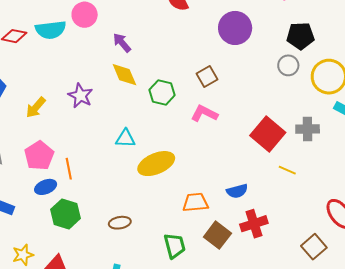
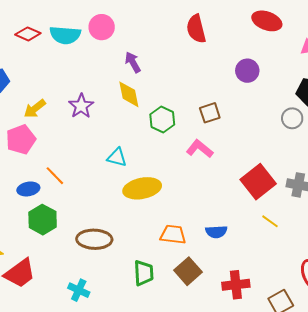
purple circle: (235, 28) -> (247, 71), size x0.7
pink pentagon: (39, 156) -> (21, 139), moved
orange line: (69, 169) -> (55, 176), turned -45
brown ellipse: (120, 223) -> (94, 239), size x1.6
red cross: (254, 224) -> (236, 285), moved

